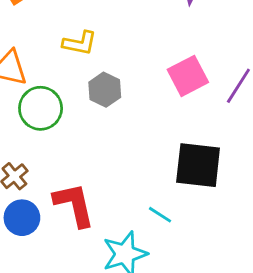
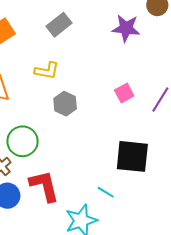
pink square: (188, 76) -> (124, 93), size x0.7
green circle: (41, 108) -> (23, 141), moved

